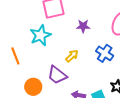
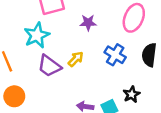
purple trapezoid: (57, 75) -> (49, 66), moved
orange circle: (33, 87) -> (14, 96), moved

